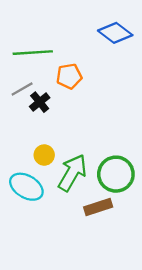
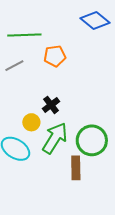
black cross: (40, 102) -> (51, 105), moved
brown rectangle: (98, 207) -> (76, 168), turned -75

